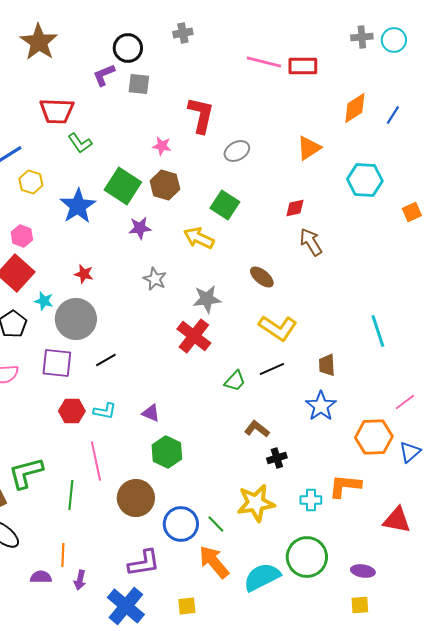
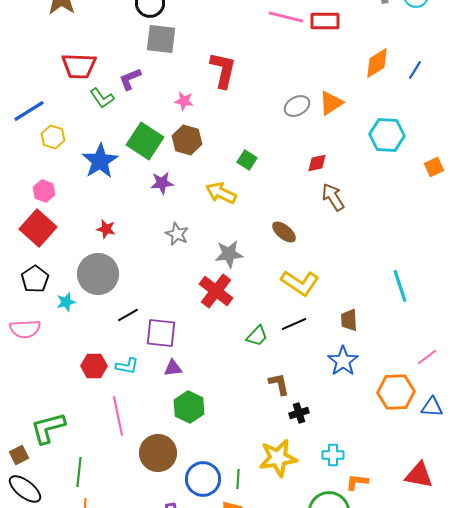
purple L-shape: (104, 75) -> (130, 79), moved
gray square: (139, 84) -> (161, 39), size x1.4
gray ellipse: (237, 151) -> (297, 106), moved
green square: (225, 205) -> (247, 160), size x0.7
cyan star: (44, 301) -> (66, 302), moved, turned -30
purple square: (57, 363) -> (161, 333), moved
purple triangle: (151, 413) -> (173, 368), turned -30
brown L-shape: (257, 429) -> (279, 384), turned 40
blue triangle: (410, 452) -> (432, 407), turned 45
orange L-shape: (345, 486) -> (357, 482), moved, size x0.7
green line: (71, 495) -> (79, 472), moved
green line: (216, 524) -> (238, 479), turned 48

